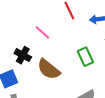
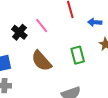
black cross: (23, 55) -> (19, 32), moved

